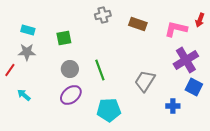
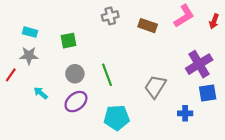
pink L-shape: (176, 29) -> (184, 16), moved, turned 135
blue square: (194, 87) -> (208, 93), turned -36
cyan arrow: (24, 95) -> (41, 93), moved

